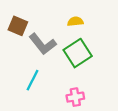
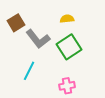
brown square: (18, 26) -> (16, 23), turned 36

